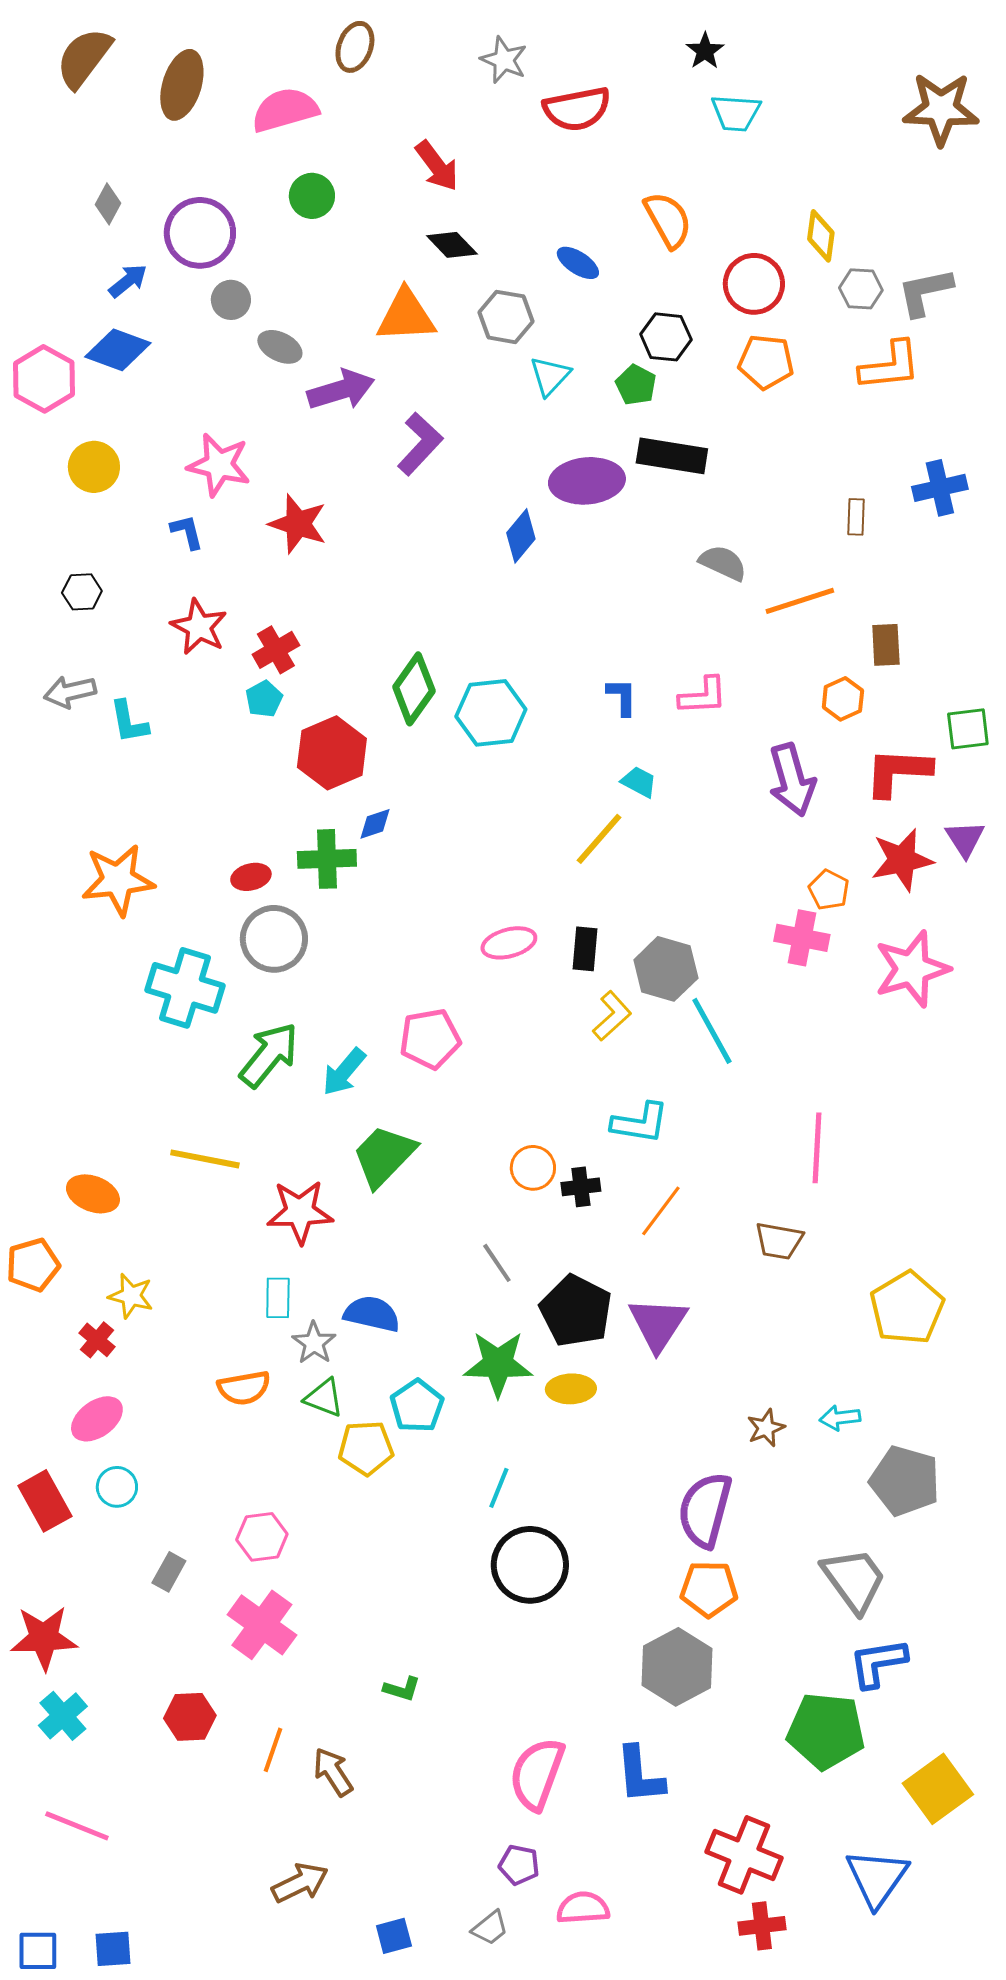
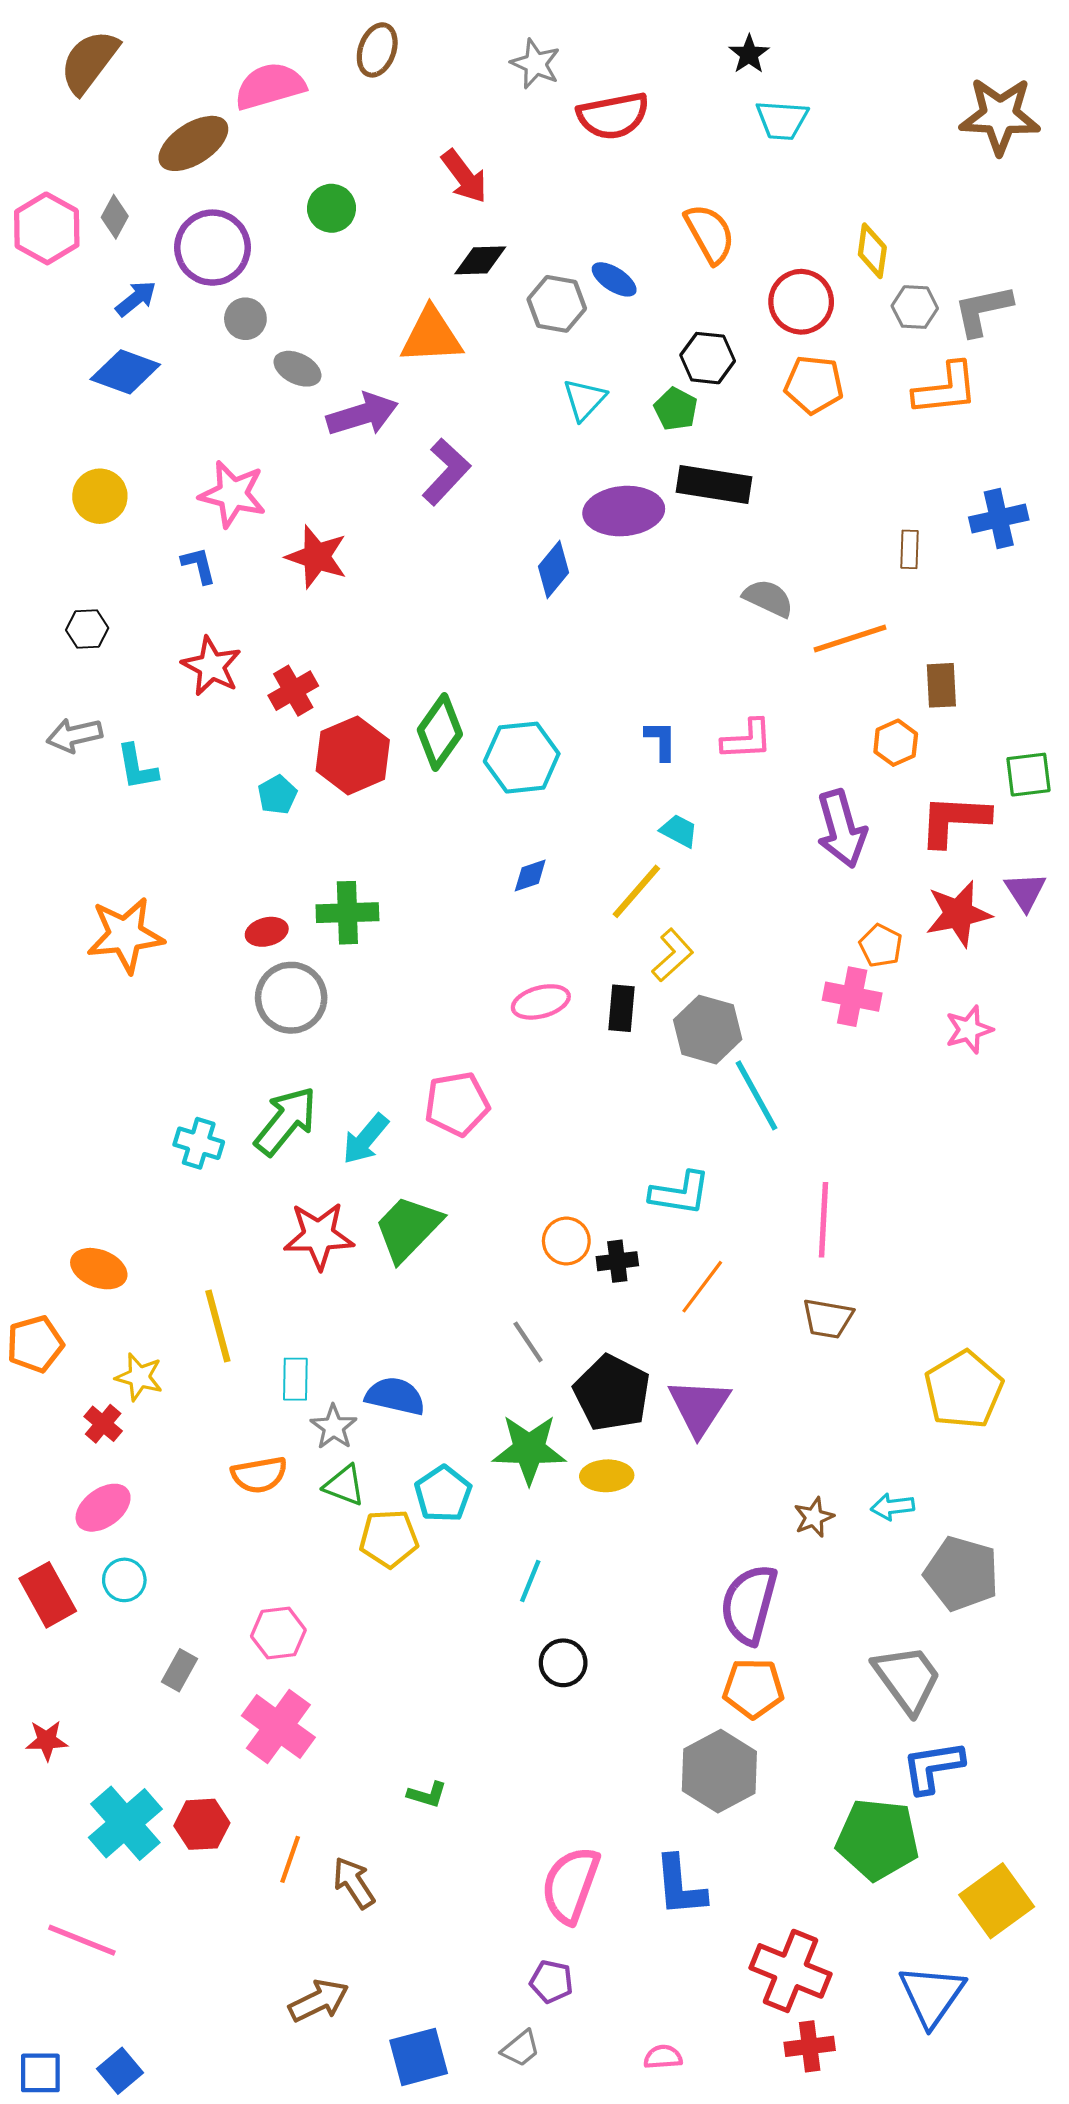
brown ellipse: (182, 85) -> (193, 143), moved, turned 40
pink semicircle: (285, 110) -> (270, 86), moved
black diamond: (452, 245) -> (480, 260), turned -48
gray hexagon: (506, 317) -> (557, 304), moved
pink hexagon: (44, 379) -> (47, 228), moved
cyan pentagon: (264, 699) -> (277, 795), moved
red hexagon: (332, 753) -> (353, 755), moved
blue diamond: (375, 824) -> (530, 875), moved
pink star: (912, 969) -> (969, 1030), size x0.6
cyan cross: (185, 988) -> (199, 1143), moved, size x0.6
yellow L-shape: (612, 1016) -> (673, 955), moved
pink line: (817, 1148) -> (823, 1220), moved
yellow line: (205, 1159) -> (218, 1326), moved, turned 64
red star: (300, 1212) -> (319, 1236), moved
black circle: (530, 1565) -> (563, 1663), size x0.6
red star: (44, 1638) -> (47, 1740), size x0.6
cyan cross: (63, 1716) -> (125, 1823), moved, size x1.4
pink semicircle: (583, 1908) -> (663, 2057), moved, size x0.7
blue square: (394, 1936) -> (419, 2057), size x1.5
blue square: (113, 1949) -> (120, 2071), turned -36

